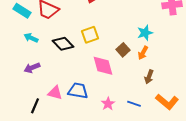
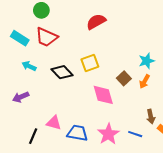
purple arrow: (32, 68) -> (21, 97), moved
brown arrow: (149, 77) -> (151, 117), moved, turned -32
blue trapezoid: (78, 91) -> (77, 133), moved
pink star: (108, 104) -> (108, 134), size x1.5

